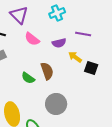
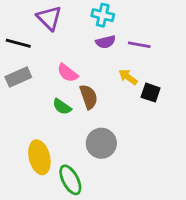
cyan cross: (57, 13) -> (103, 15), turned 35
pink semicircle: (32, 39) -> (68, 73), moved
purple semicircle: (59, 43) -> (106, 42), moved

